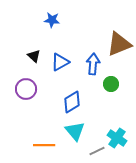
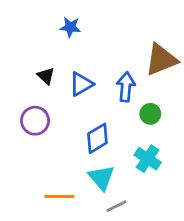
cyan cross: (117, 138) -> (148, 159), moved
gray line: (97, 151) -> (116, 206), moved

